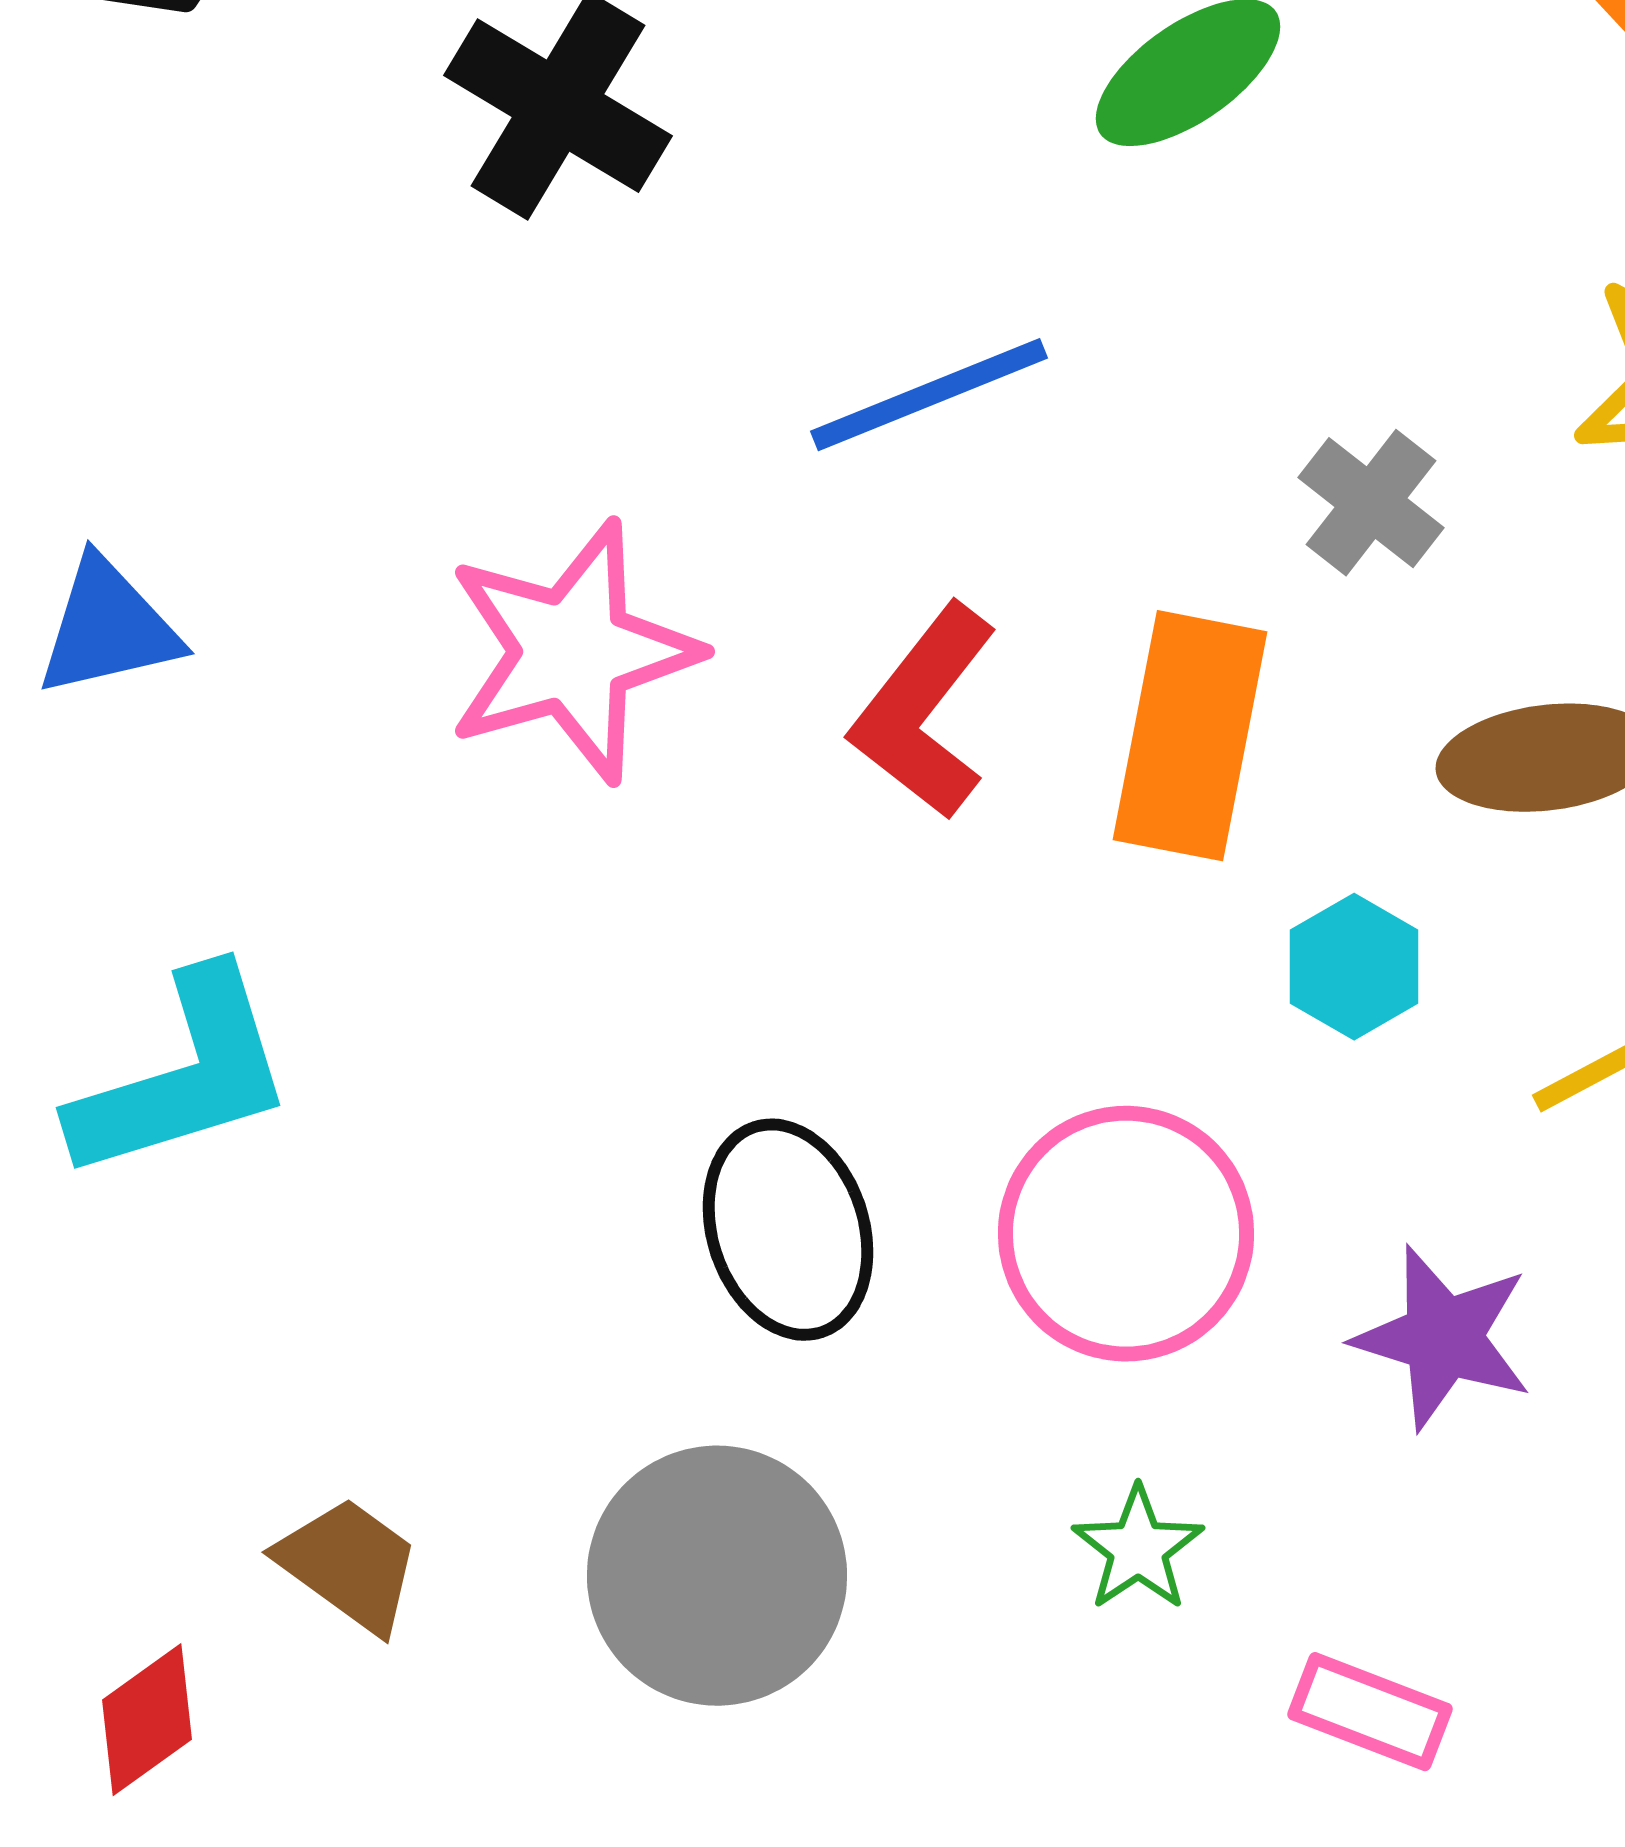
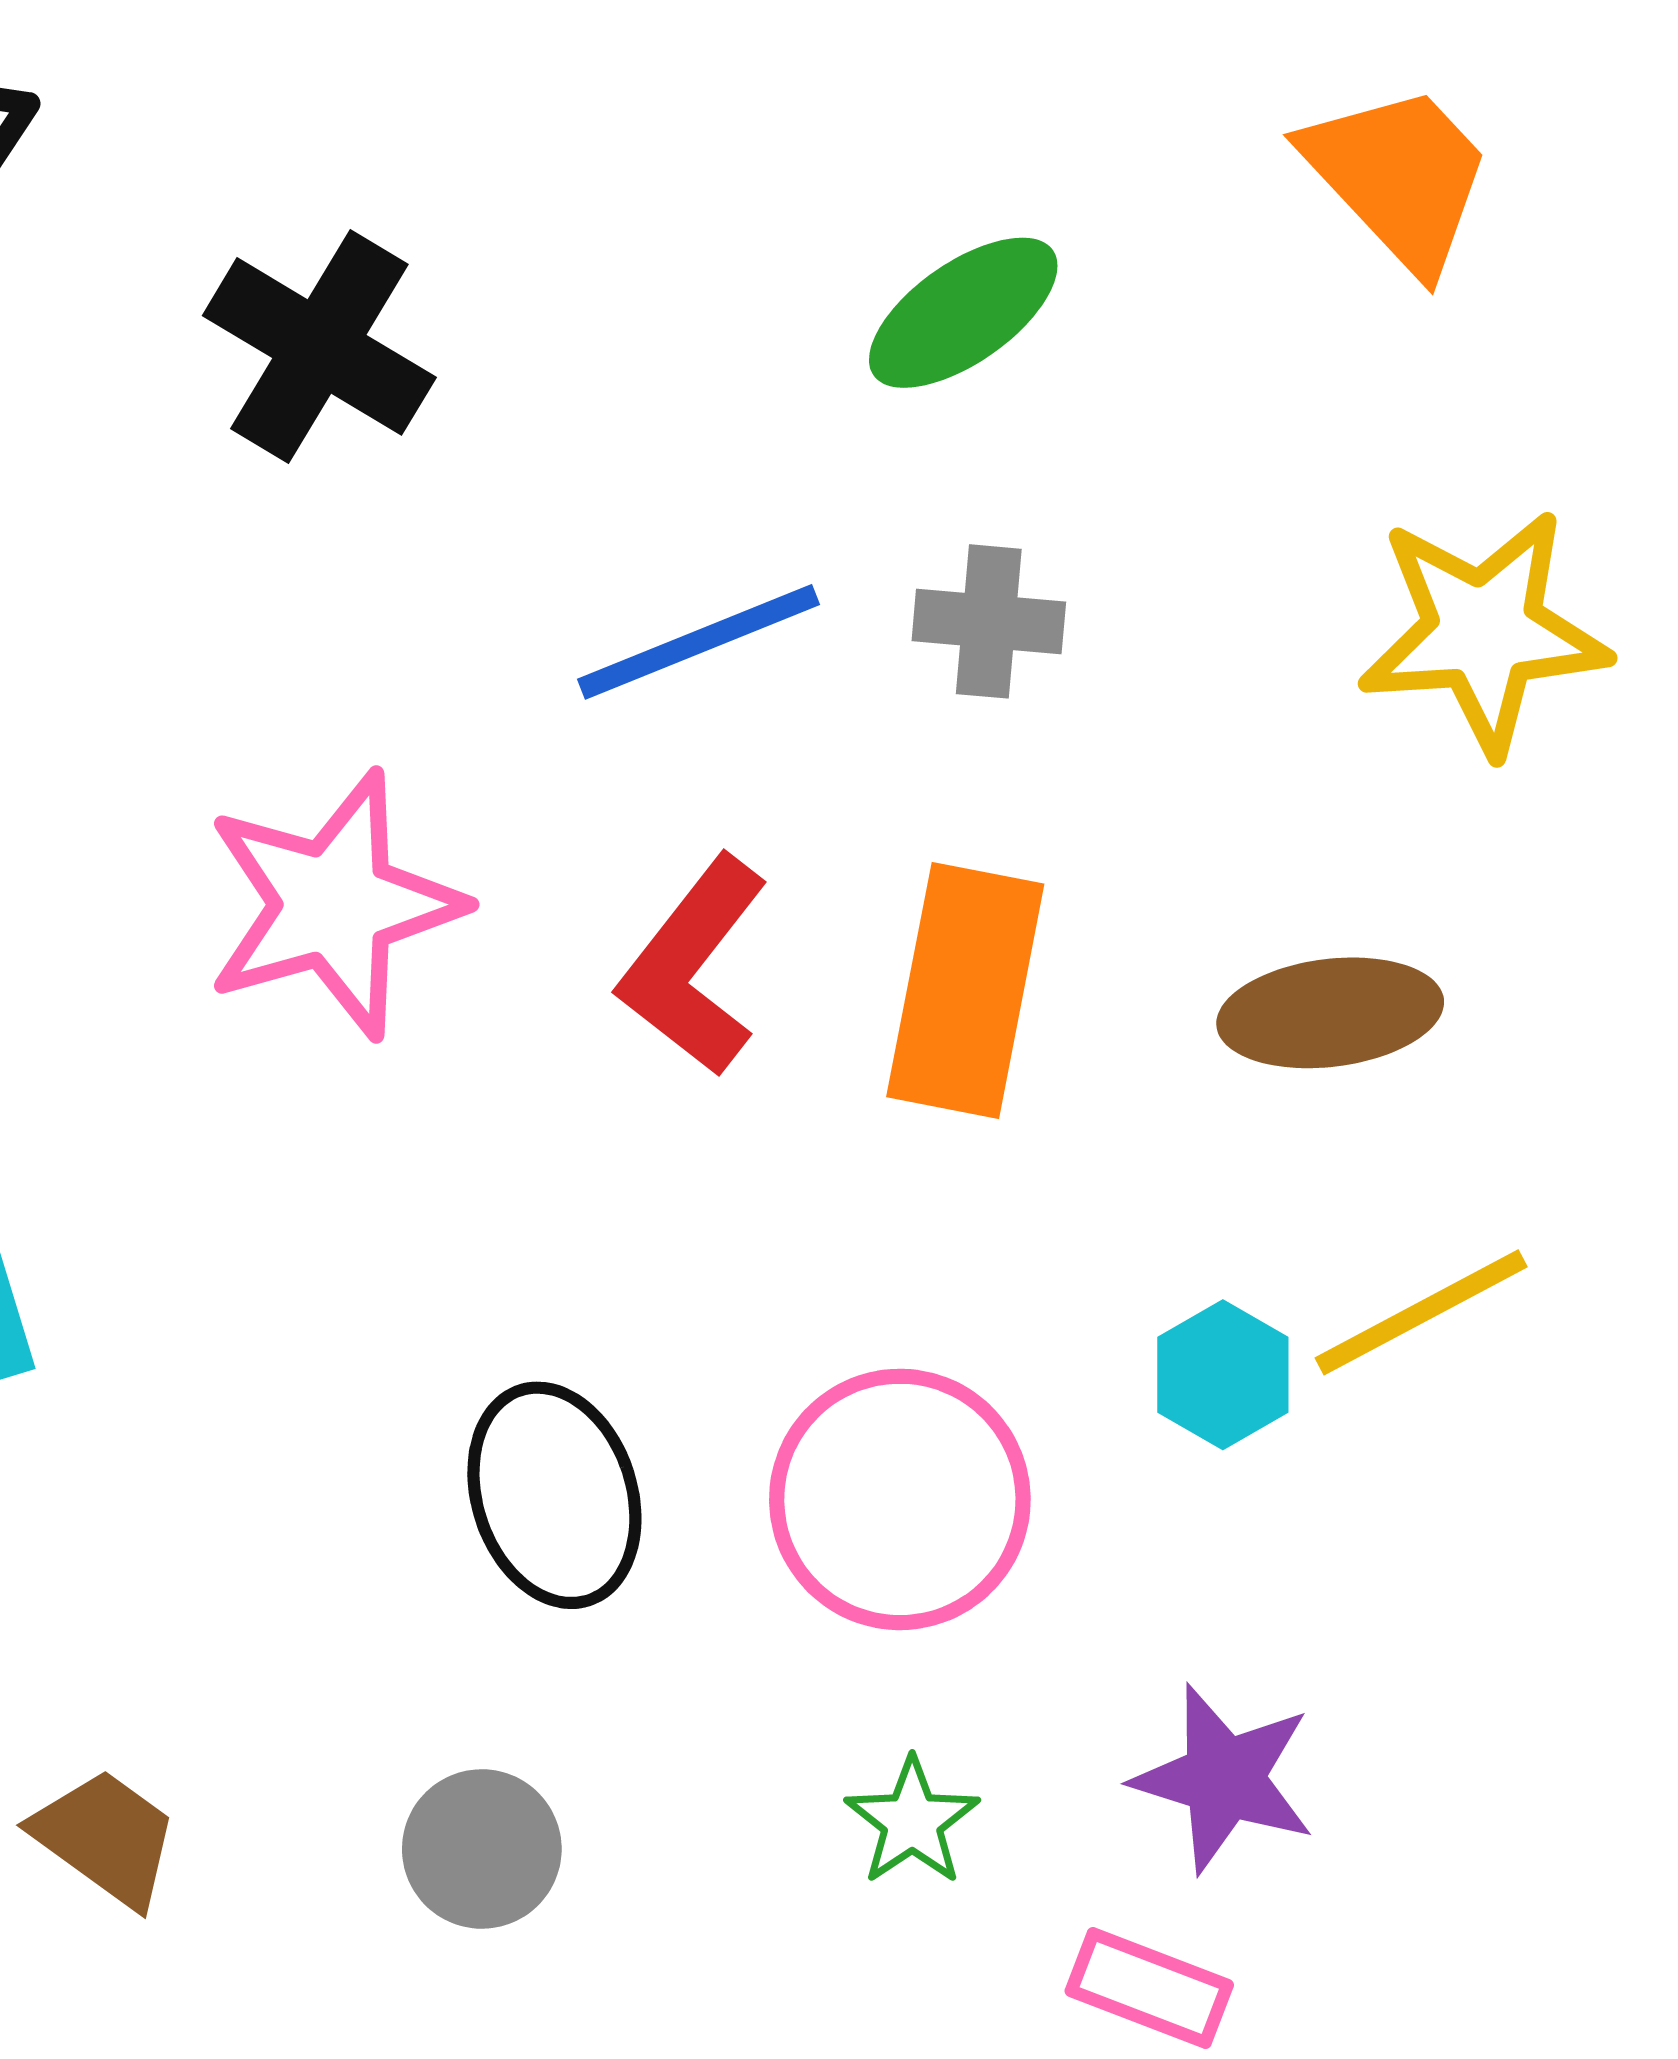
gray cross: (1371, 503) -> (989, 621), moved, turned -33
cyan hexagon: (1354, 967) -> (1223, 1375), moved
purple star: (1443, 1338) -> (1224, 1778), moved
gray circle: (717, 1576) -> (482, 1849), size x0.6

